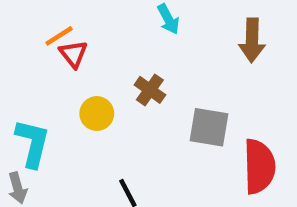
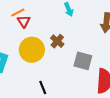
yellow circle: (97, 114) -> (32, 50), size x1.6

